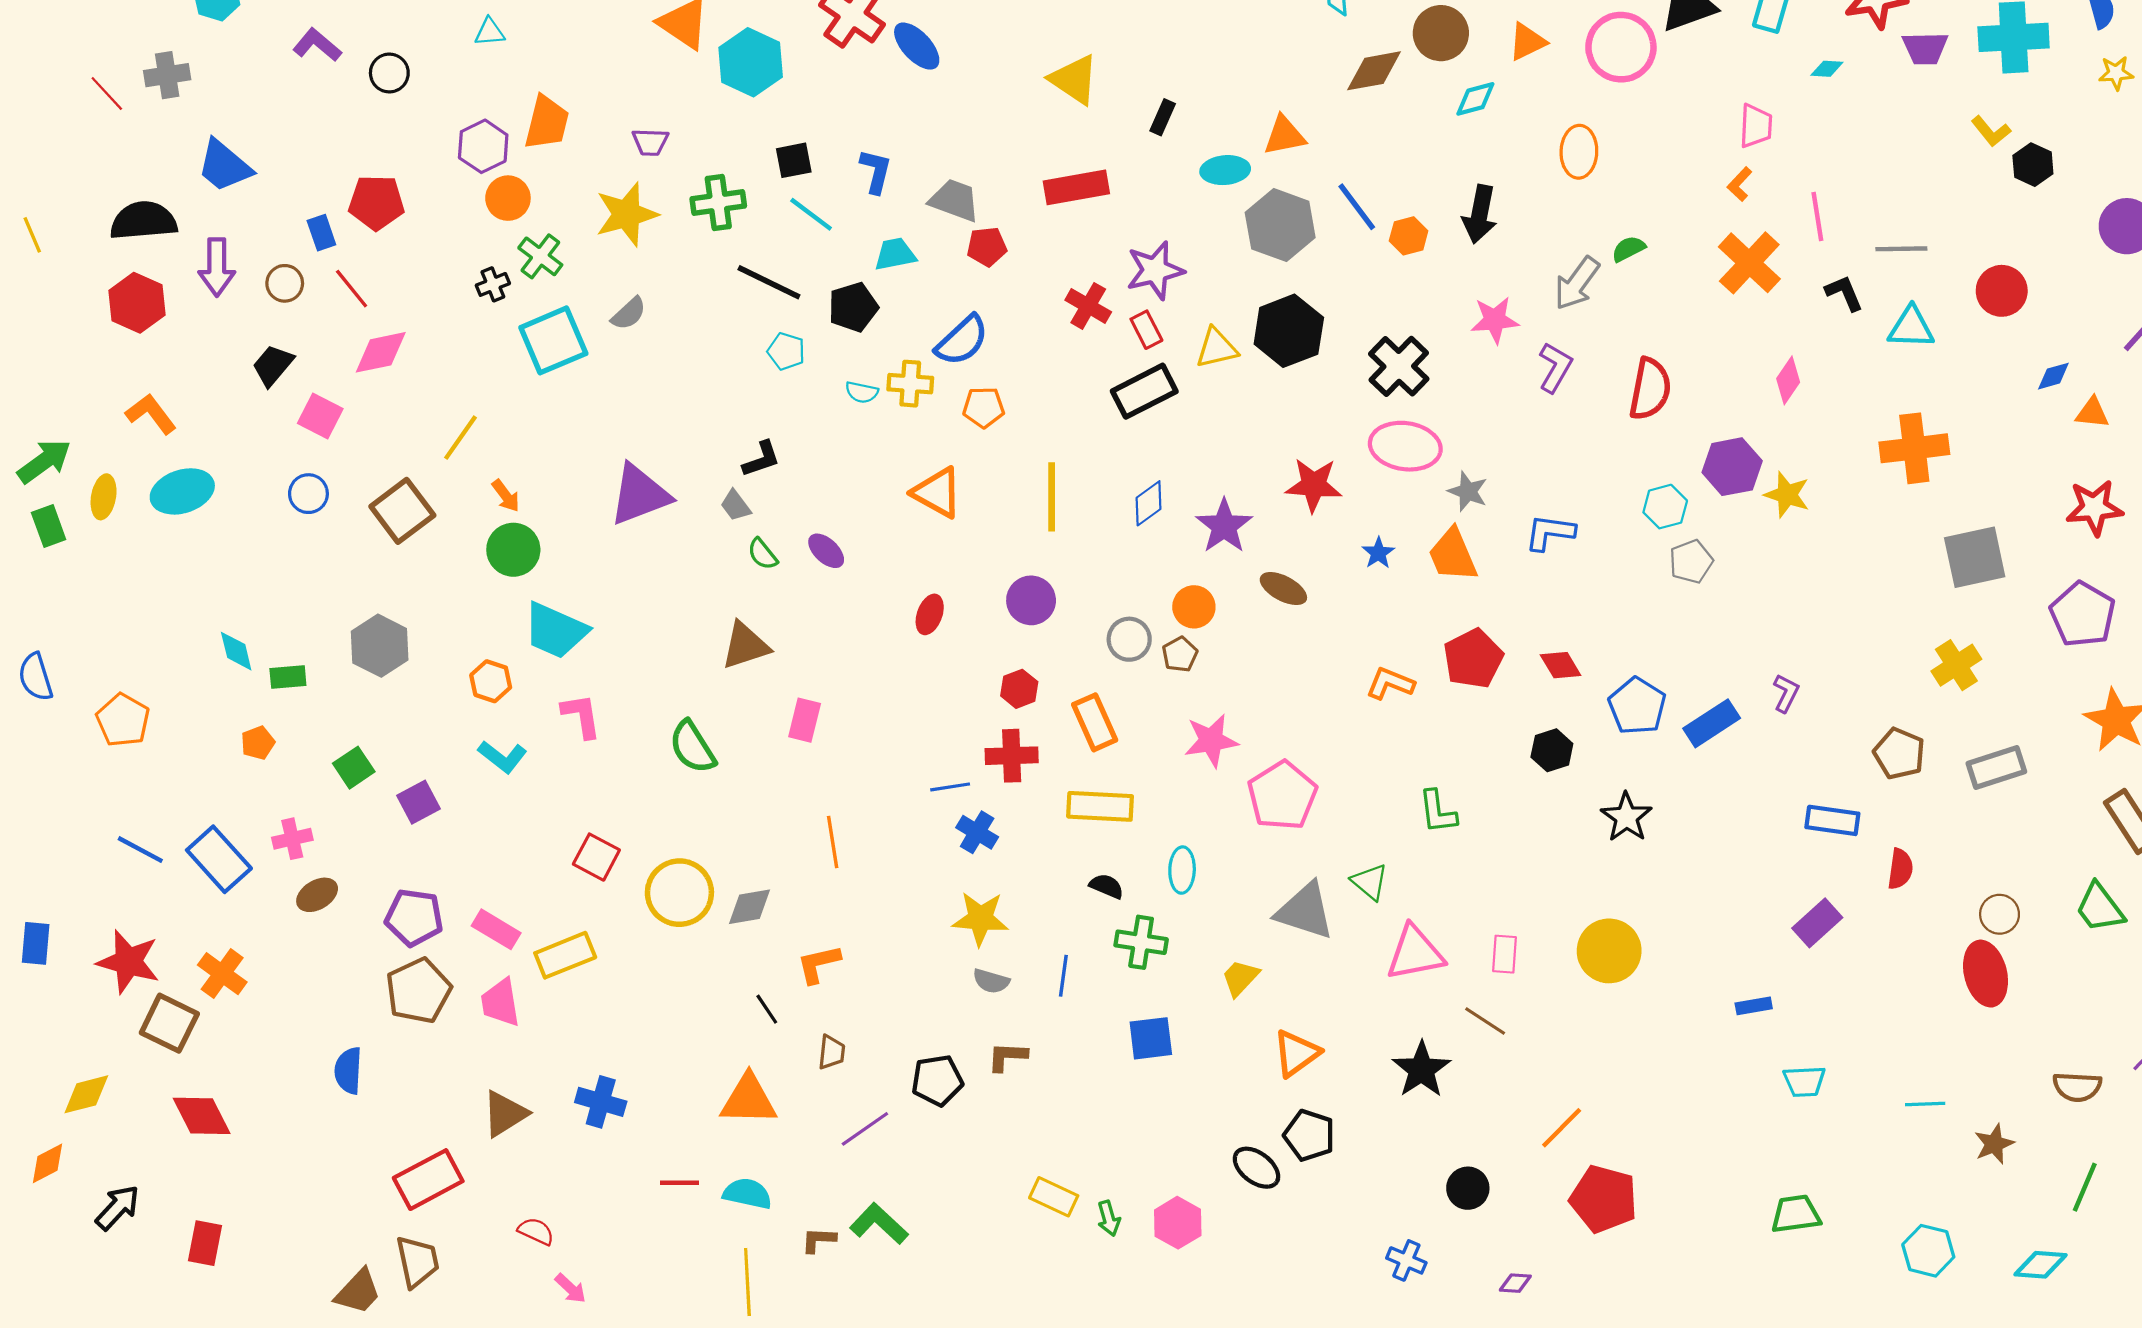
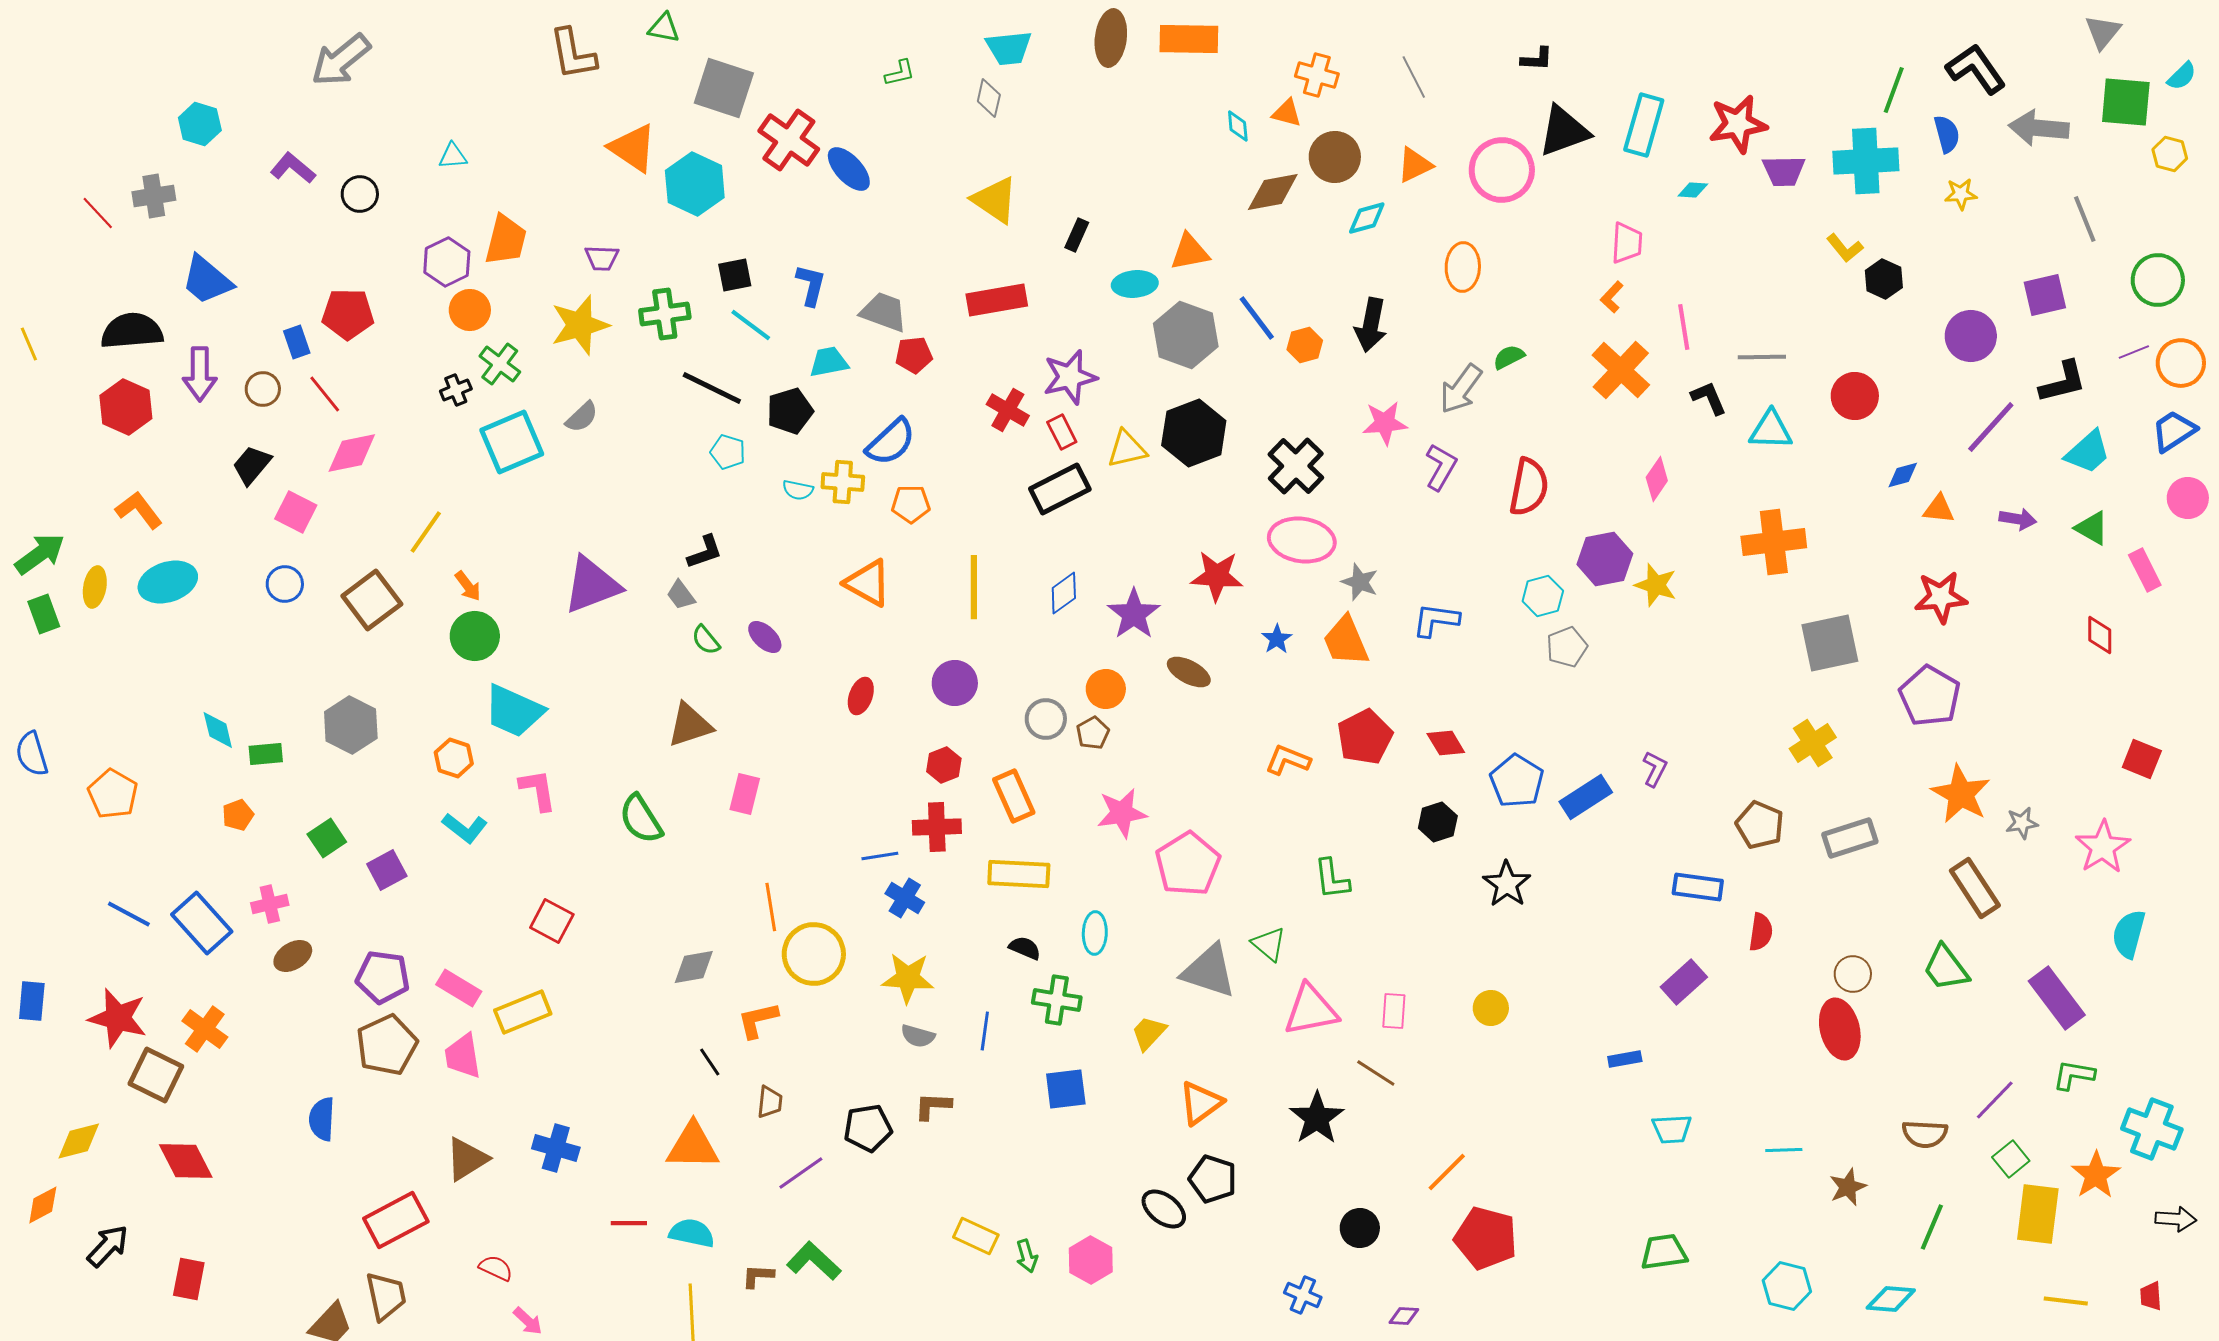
yellow circle: (679, 893) -> (814, 954), moved
yellow circle: (1609, 951) -> (1491, 1008), size x0.6

